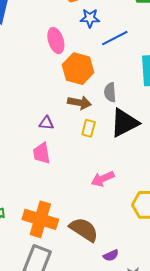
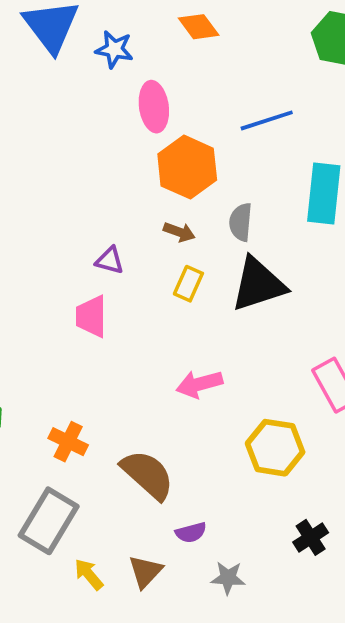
blue star: (90, 18) -> (114, 49), moved
brown arrow: (79, 103) -> (179, 232), size x0.7
orange cross: (40, 219) -> (68, 442), size x0.6

